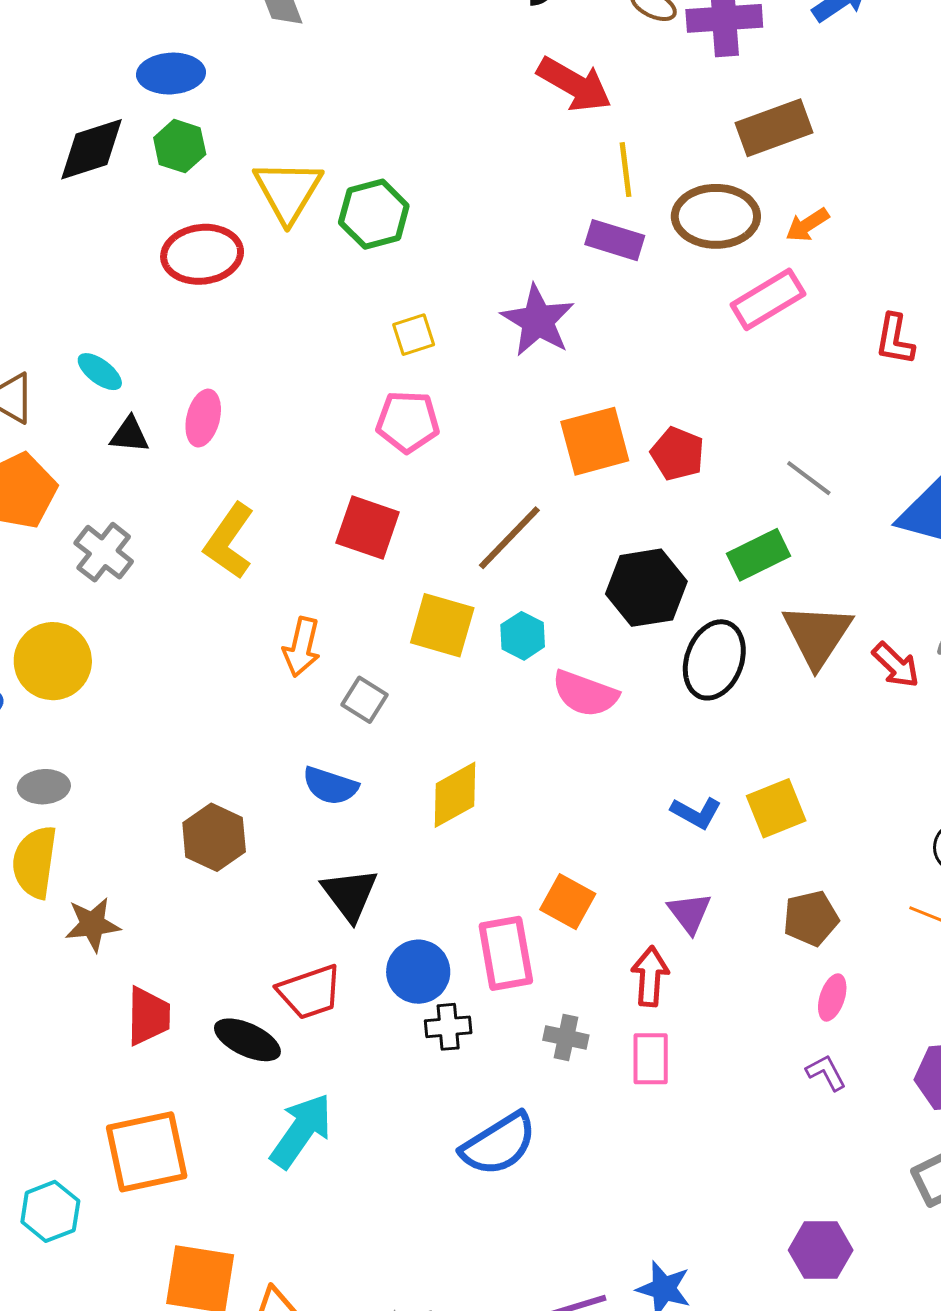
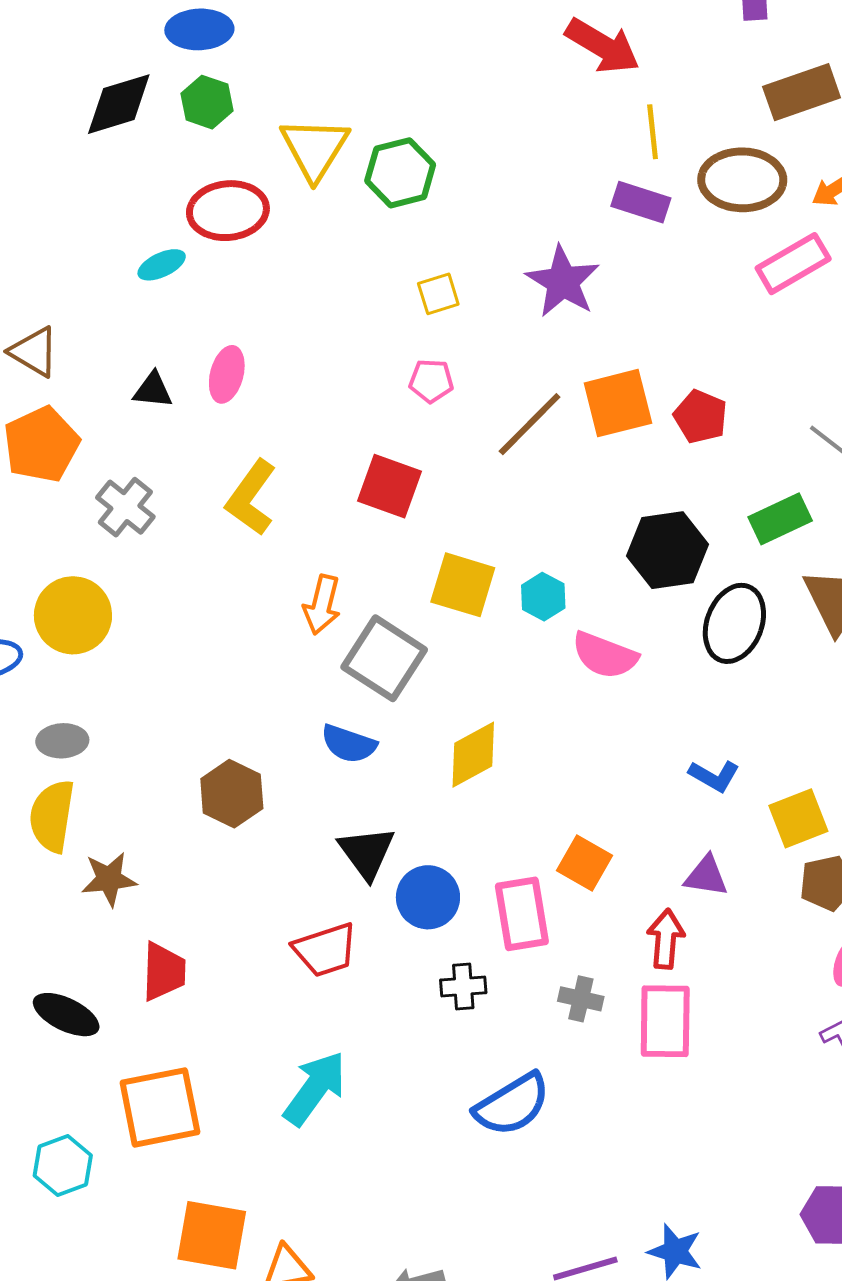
cyan ellipse: (100, 372) -> (162, 265), moved, turned -63
pink pentagon: (408, 422) -> (431, 381), size x0.7
brown line: (509, 538) -> (530, 424), moved
gray square: (365, 700) -> (384, 658), size x1.8
yellow square: (776, 808) -> (798, 818), moved
purple triangle: (690, 913) -> (706, 876), turned -45
blue circle: (418, 972) -> (428, 897), moved
black ellipse: (247, 1040) -> (66, 1015), moved
pink rectangle: (651, 1059) -> (665, 1021), size x1.4

